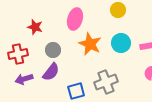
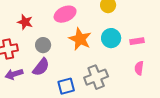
pink ellipse: (75, 19) -> (65, 14), turned 50

